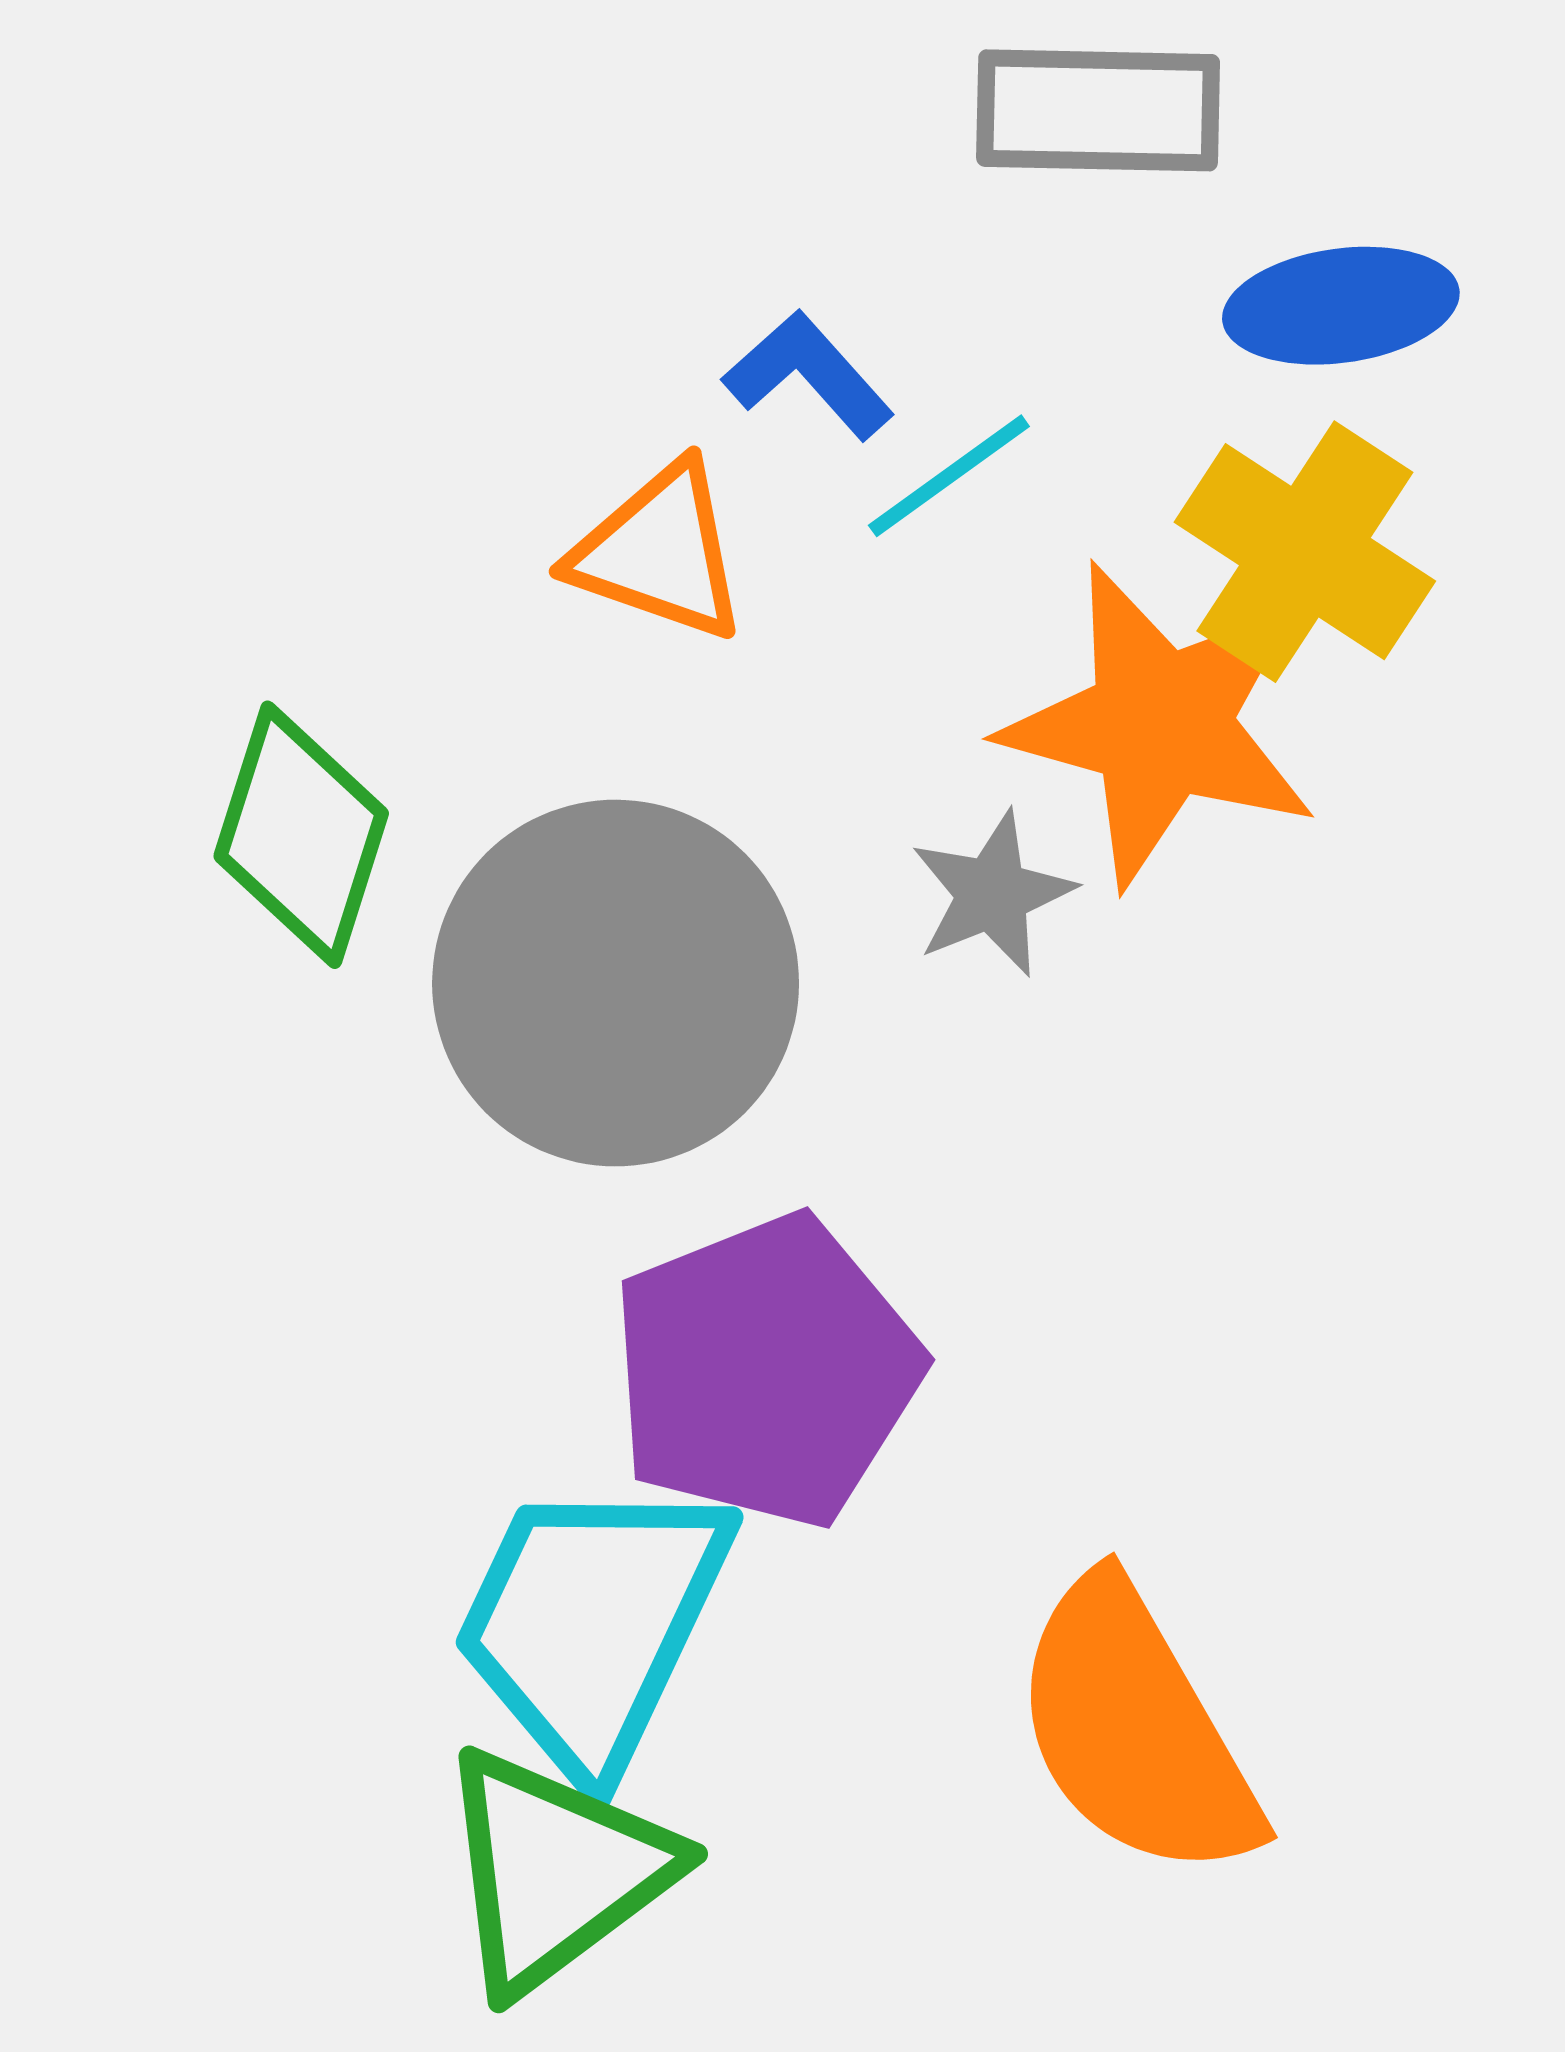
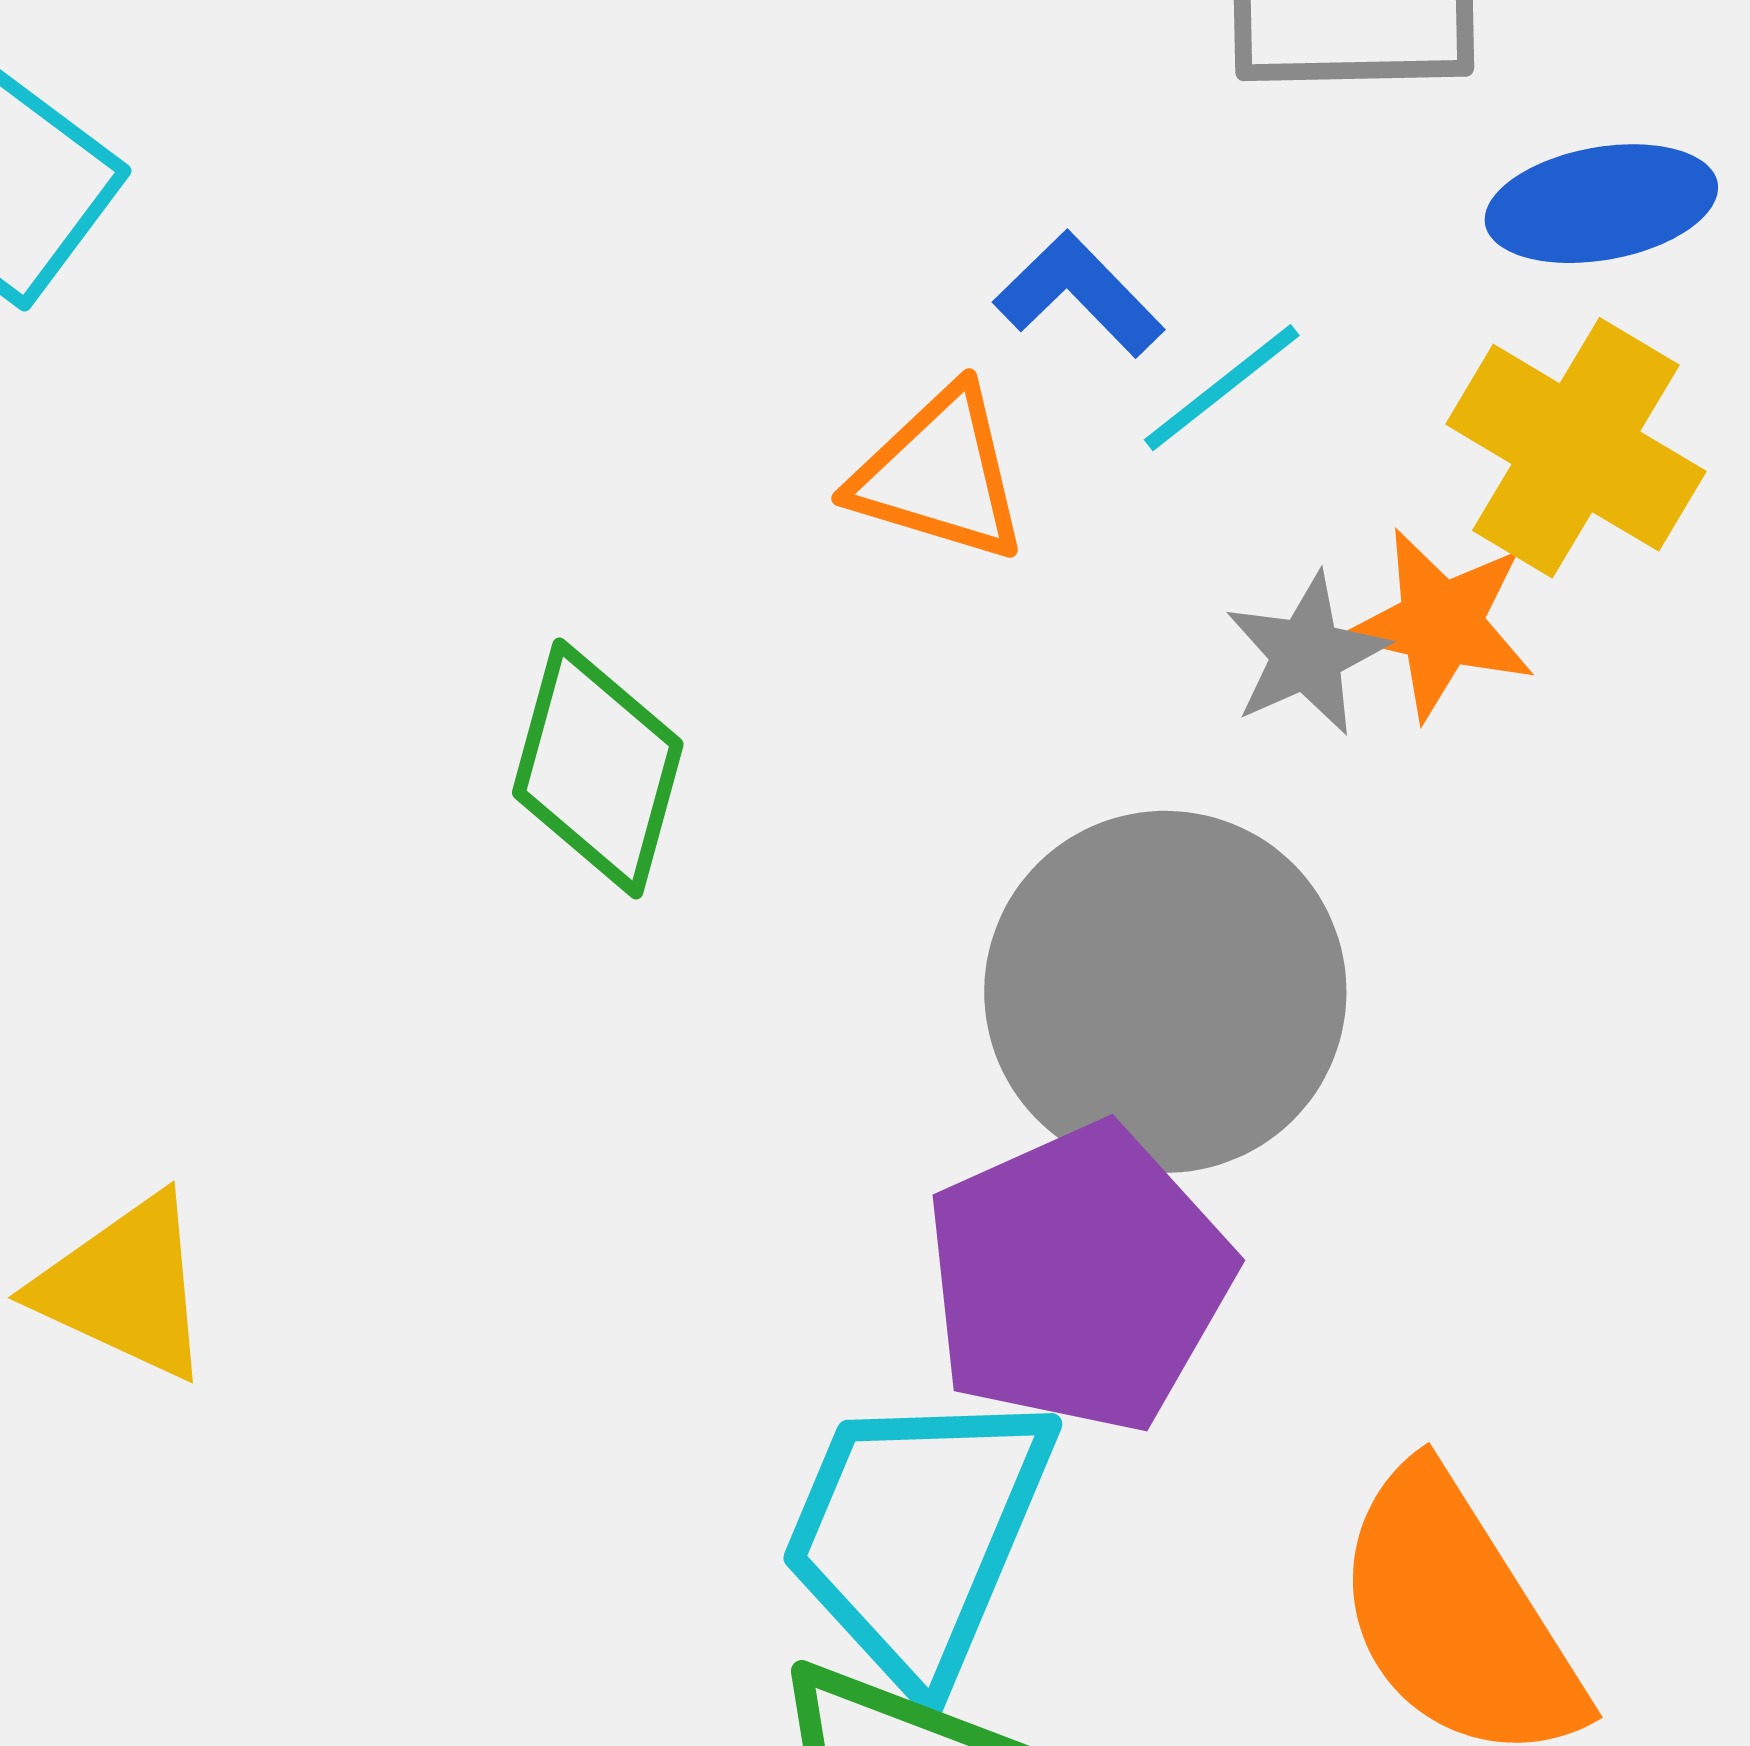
orange star: (1160, 724) -> (1441, 624), size x0.6
gray star: (992, 894) -> (1307, 654), moved
gray circle: (616, 983) -> (1165, 992), moved

